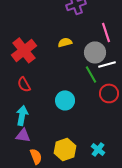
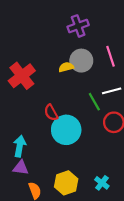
gray circle: (95, 52) -> (81, 61), moved
red semicircle: (24, 84) -> (51, 113), moved
cyan circle: (65, 100) -> (66, 130), size x1.4

